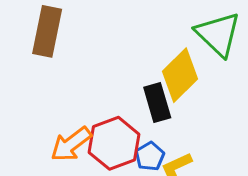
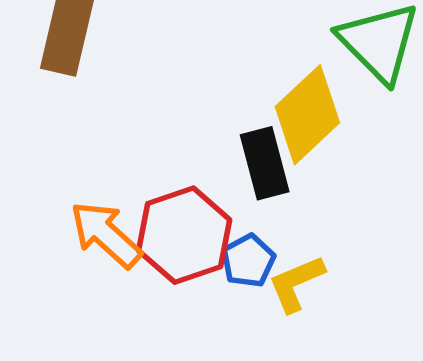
orange arrow: (71, 144) -> (106, 234), turned 78

